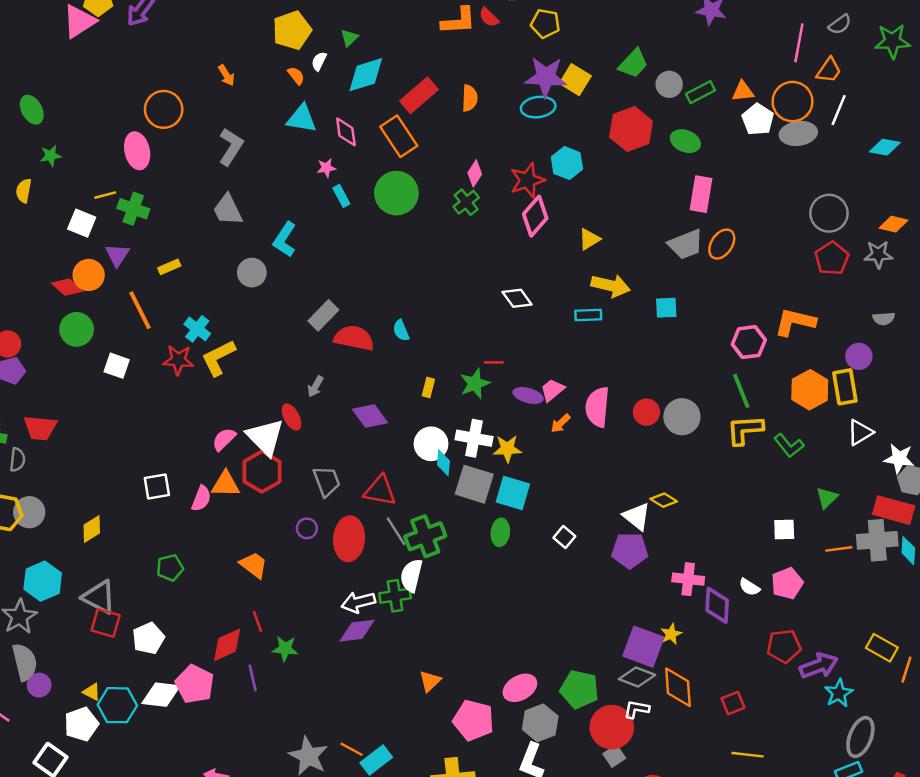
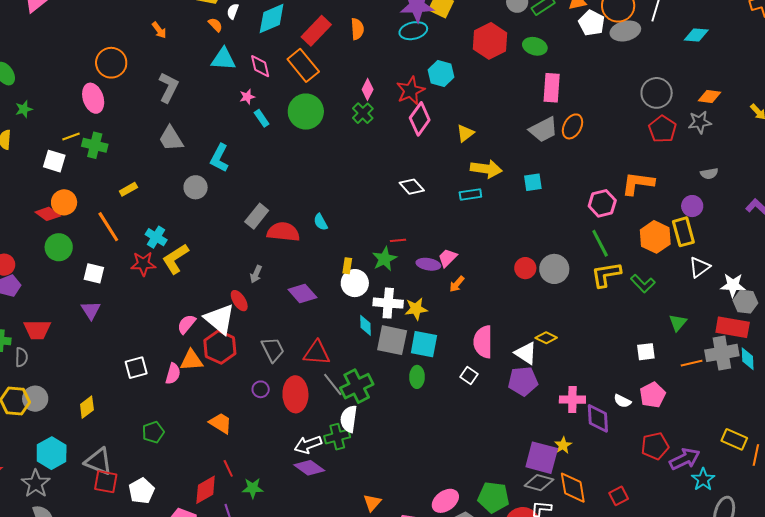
purple triangle: (117, 255) -> (91, 310), moved
pink semicircle: (597, 407) -> (483, 342), moved
white circle: (431, 444) -> (355, 283), moved
purple diamond: (357, 631) -> (309, 468), turned 48

